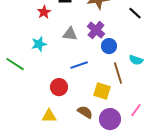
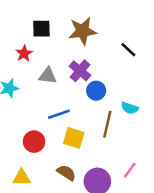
red star: (44, 12) -> (24, 53), moved
brown line: (118, 73) -> (107, 124), turned 30
yellow square: (102, 91) -> (74, 138), moved

